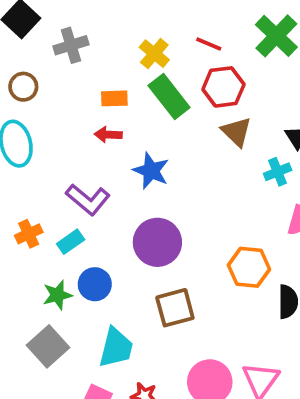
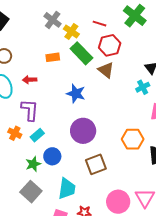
gray cross: (71, 45) -> (53, 20), moved, turned -30
brown triangle: (236, 132) -> (106, 70), moved
red arrow: (108, 135) -> (30, 80), moved
purple L-shape: (88, 200) -> (30, 110), moved, turned -120
orange cross: (29, 234) -> (15, 133), turned -32

